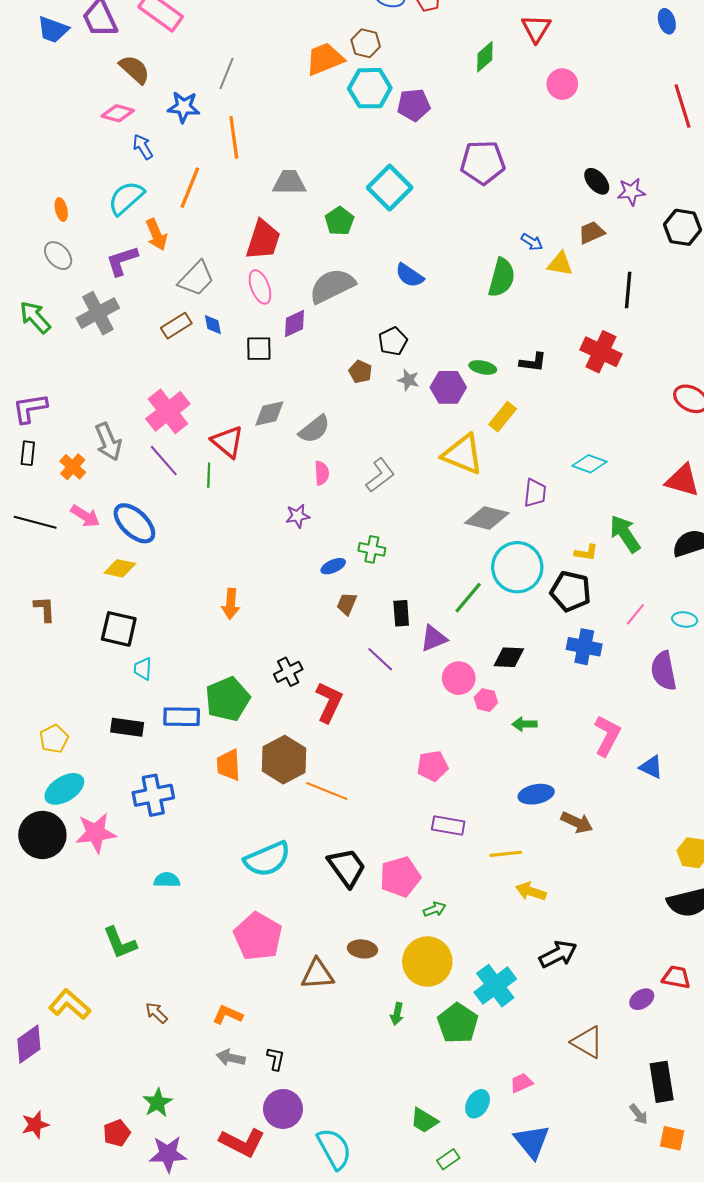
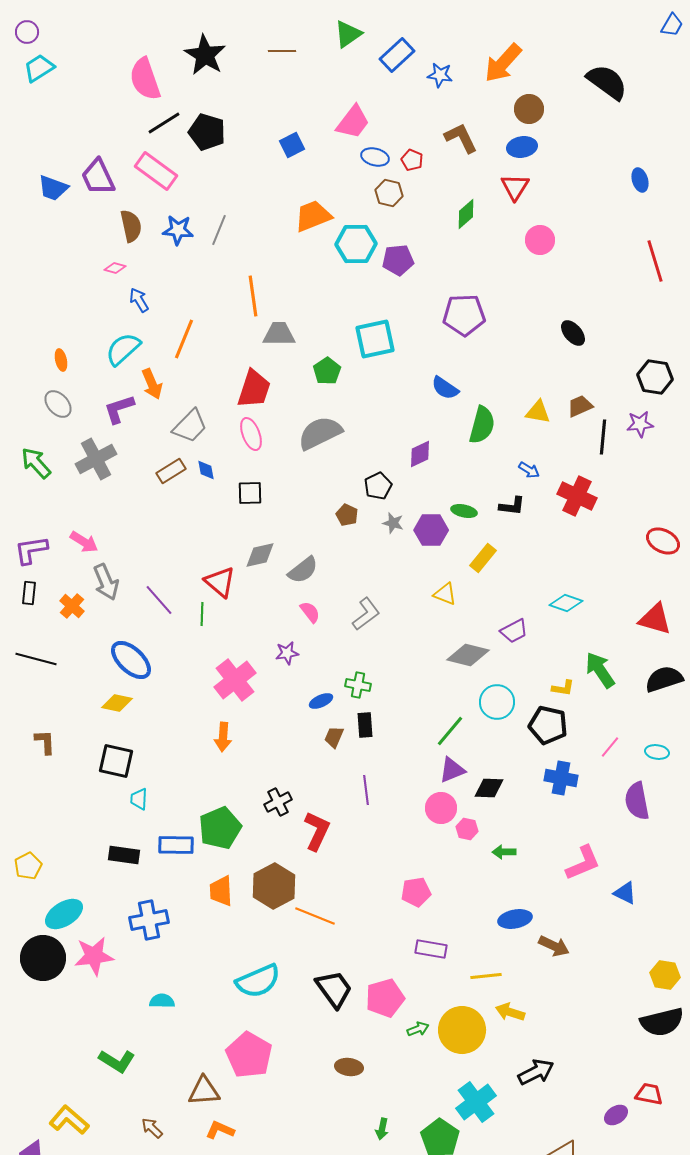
brown hexagon: (366, 43) -> (389, 193), moved
brown semicircle: (134, 69) -> (131, 226), turned 36
blue star: (184, 107) -> (178, 230), moved
pink diamond: (118, 113) -> (115, 268), size x0.7
orange line: (234, 137) -> (253, 296), moved
cyan square: (390, 188) -> (375, 339), turned 33
purple star: (631, 192) -> (640, 424), moved
brown trapezoid: (592, 233) -> (580, 406), moved
blue arrow: (532, 242) -> (529, 470), moved
blue semicircle: (410, 275) -> (445, 388), moved
purple diamond: (294, 324) -> (420, 454), moved
pink cross: (168, 411) -> (235, 680), moved
yellow triangle: (463, 454) -> (445, 594), size x0.6
pink semicircle: (322, 473) -> (310, 612), turned -35
purple trapezoid: (535, 493) -> (514, 631), turned 56
pink arrow: (85, 516) -> (84, 542), moved
cyan circle: (517, 567) -> (497, 702), size x0.7
black rectangle: (401, 613) -> (365, 725), moved
purple triangle: (434, 638) -> (452, 770), moved
purple line: (380, 659) -> (366, 790), turned 40
pink L-shape: (607, 736) -> (583, 863), turned 39
yellow pentagon: (54, 739) -> (28, 866), moved
green L-shape: (120, 943) -> (117, 1061), turned -36
yellow circle: (427, 962) -> (462, 1030), moved
brown triangle: (317, 974) -> (204, 1091), moved

